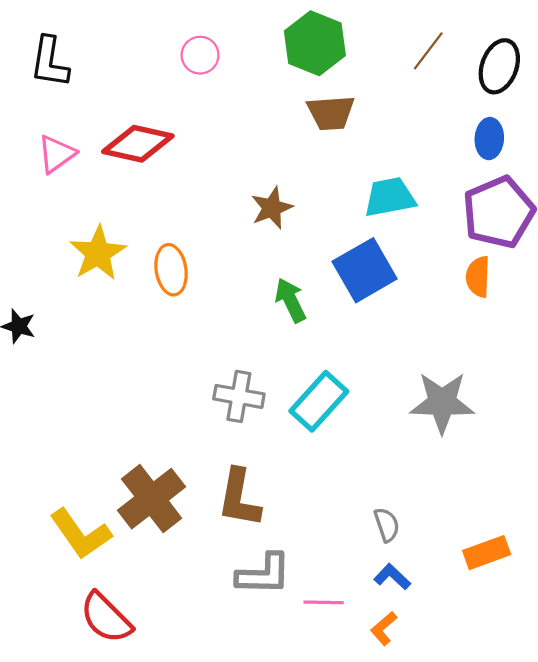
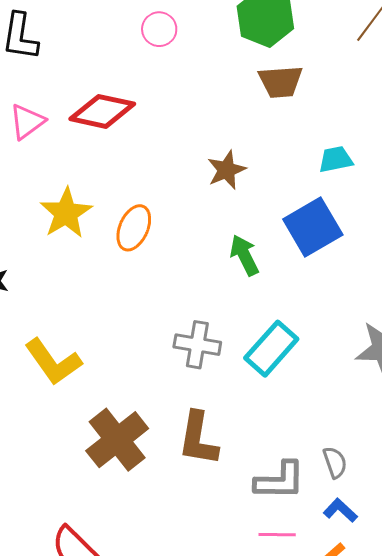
cyan trapezoid: (390, 197) -> (336, 159), size x0.7
orange ellipse: (171, 270) -> (134, 228), turned 33
yellow L-shape: (81, 534) -> (53, 362), moved
gray L-shape: (264, 574) -> (280, 481), moved

